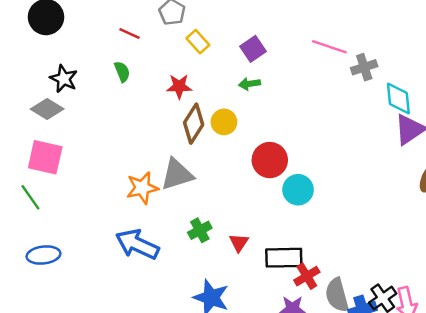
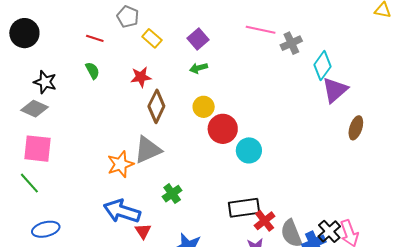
cyan diamond: (398, 98) -> (323, 66), turned 48
yellow circle: (224, 122) -> (204, 107), moved
red triangle: (239, 243) -> (143, 231), moved

